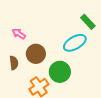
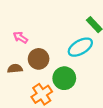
brown semicircle: (14, 63) -> (15, 69), turned -88

